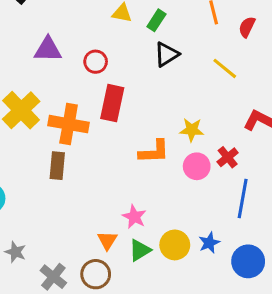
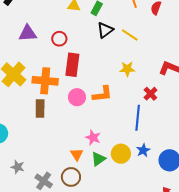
yellow line: (225, 68) -> (130, 35), moved
yellow star: (192, 130) -> (127, 69), moved
pink circle: (197, 166) -> (77, 97), moved
blue line: (243, 198) -> (138, 118), moved

